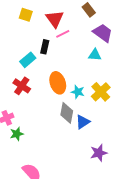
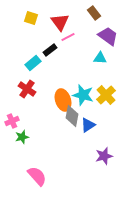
black rectangle: (45, 47) -> (50, 50), turned 40
orange ellipse: (58, 83) -> (63, 100), moved
cyan star: (78, 92) -> (83, 95), size x1.5

